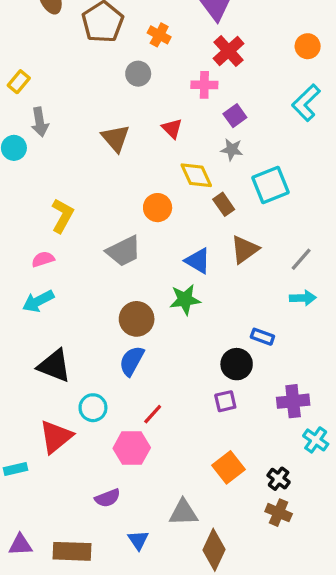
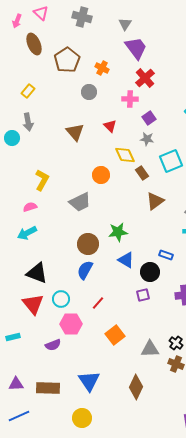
yellow rectangle: (19, 82) -> (28, 91), moved
blue triangle: (198, 261) -> (126, 260), moved
red triangle: (56, 437) -> (33, 304), moved, turned -30
pink hexagon: (132, 448) -> (71, 324), moved
orange square: (229, 467) -> (115, 335), moved
purple semicircle: (108, 498) -> (53, 345), moved
gray triangle: (183, 513) -> (150, 349), moved
blue triangle: (138, 540) -> (89, 381), size x1.6

